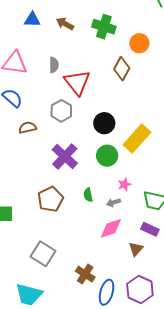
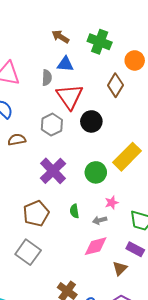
blue triangle: (32, 20) -> (65, 64), moved
black circle: (104, 123) -> (91, 121), moved
gray square: (43, 254) -> (28, 252), moved

